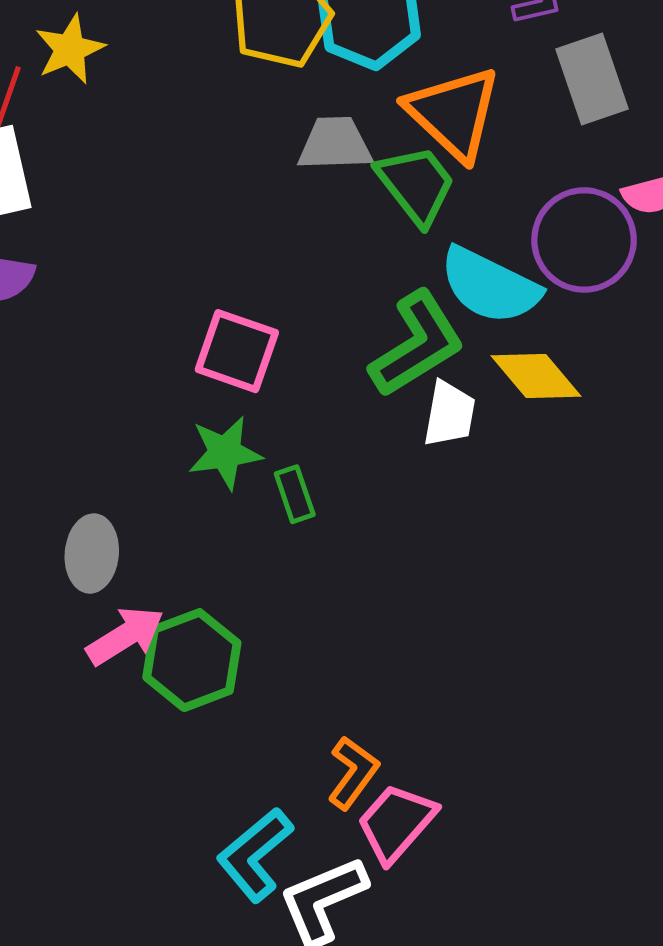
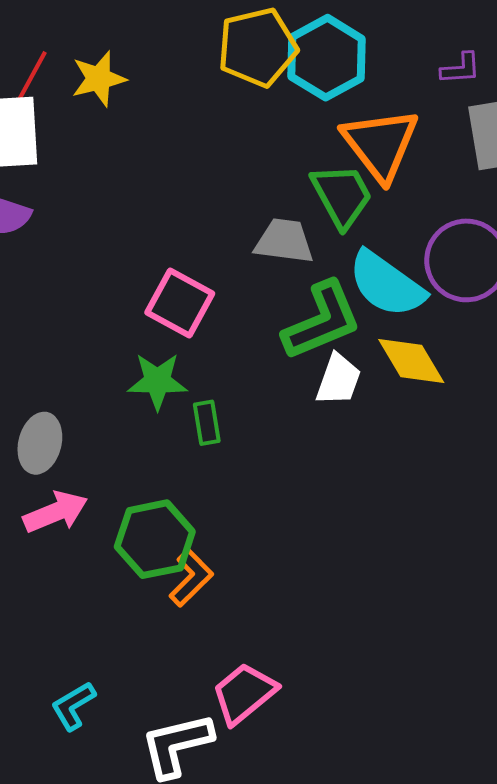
yellow star: (70, 49) -> (99, 79), moved
gray trapezoid: (335, 144) -> (284, 241), moved
green hexagon: (192, 660) -> (155, 539), moved
orange L-shape: (353, 773) -> (191, 578), moved
cyan L-shape: (255, 855) -> (73, 706), moved, size x0.7

